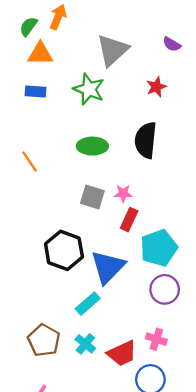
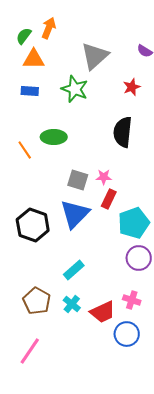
green ellipse: (92, 146) -> (54, 137), moved
black hexagon: (64, 250) -> (33, 225), moved
blue triangle: (108, 267) -> (75, 214), moved

